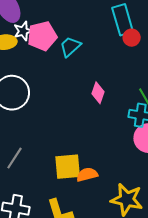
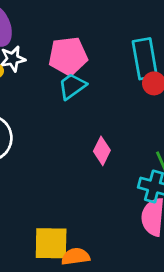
pink pentagon: (42, 36) -> (68, 56), moved

